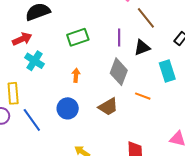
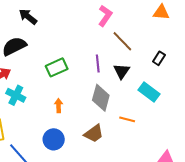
black triangle: (142, 48) -> (122, 71), turned -30
cyan rectangle: (167, 71) -> (149, 92), turned -30

